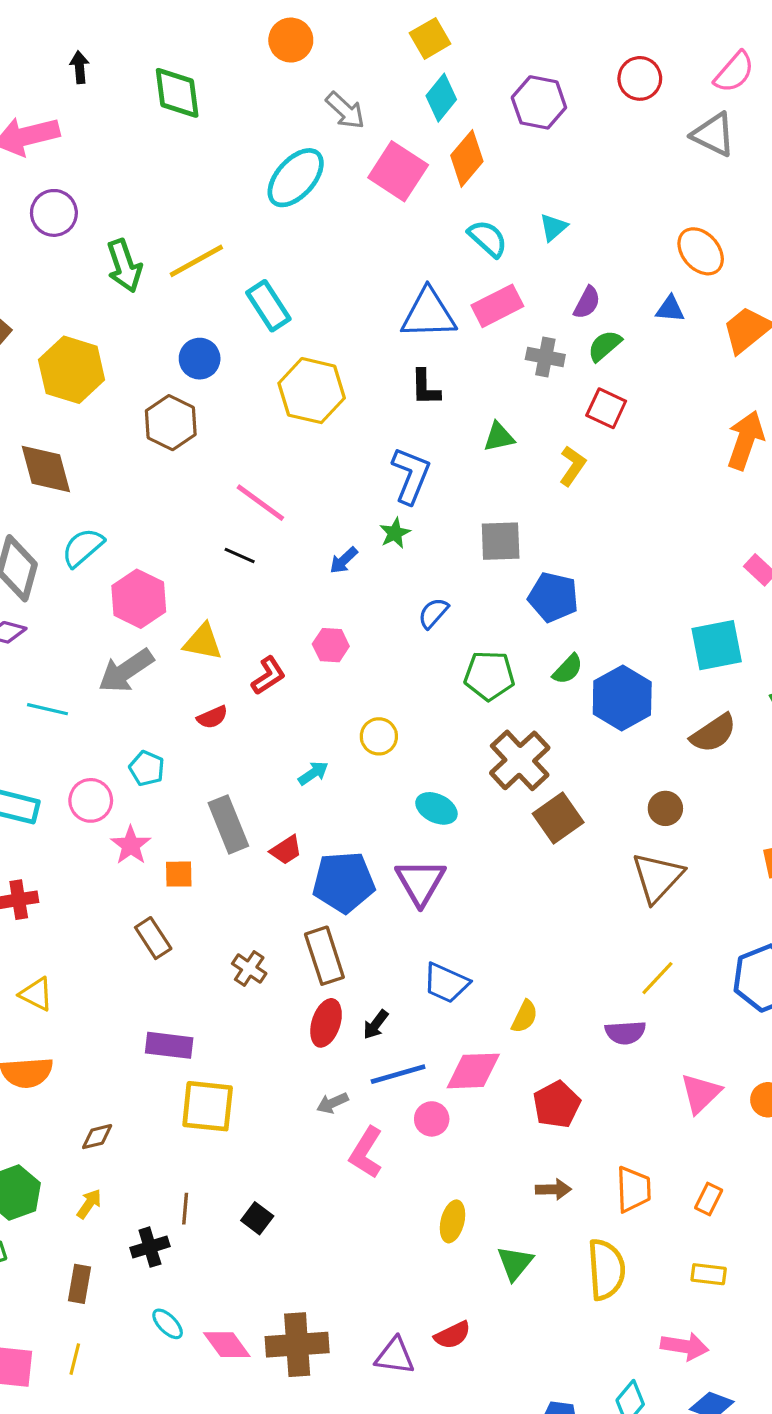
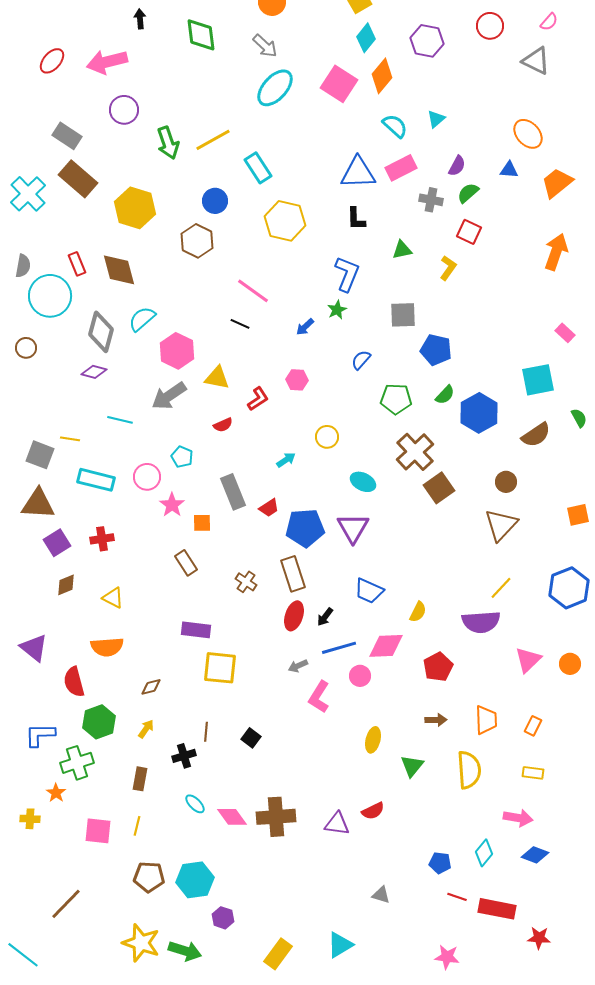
pink semicircle: (734, 72) -> (549, 22), size x0.7
gray arrow: (345, 110) -> (265, 46), moved
purple semicircle: (625, 1033) -> (481, 622), size x1.5

